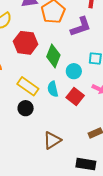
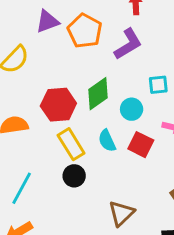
red hexagon: (26, 43) -> (58, 105), moved
green diamond: (53, 56) -> (98, 94), turned 45
yellow rectangle: (28, 86) -> (71, 144), turned 35

